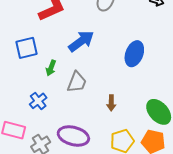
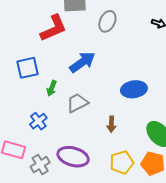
blue ellipse: (134, 54) -> (134, 89), moved, turned 60
gray trapezoid: (77, 82) -> (77, 103), turned -140

